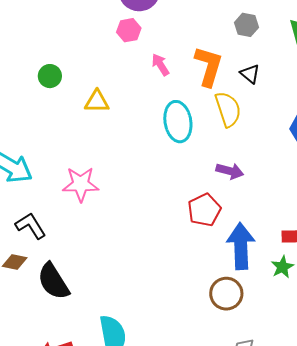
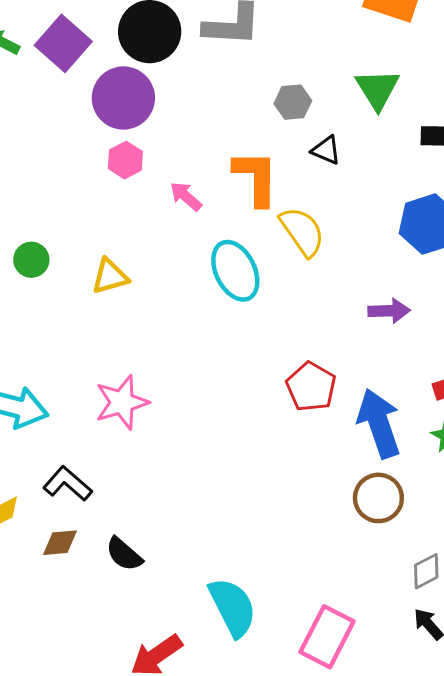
black triangle: (250, 74) -> (326, 150), moved
purple arrow: (230, 171) -> (389, 311), moved
black semicircle: (53, 281) -> (124, 554), size x0.7

